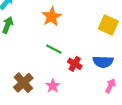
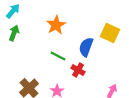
blue semicircle: (103, 62) -> (86, 47), moved, turned 108

